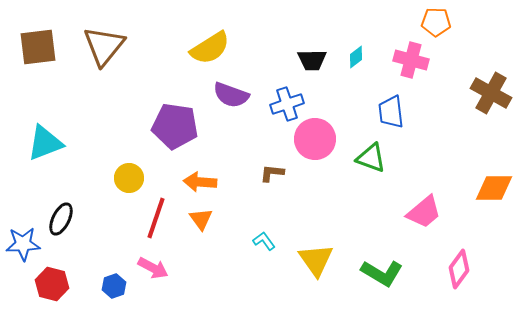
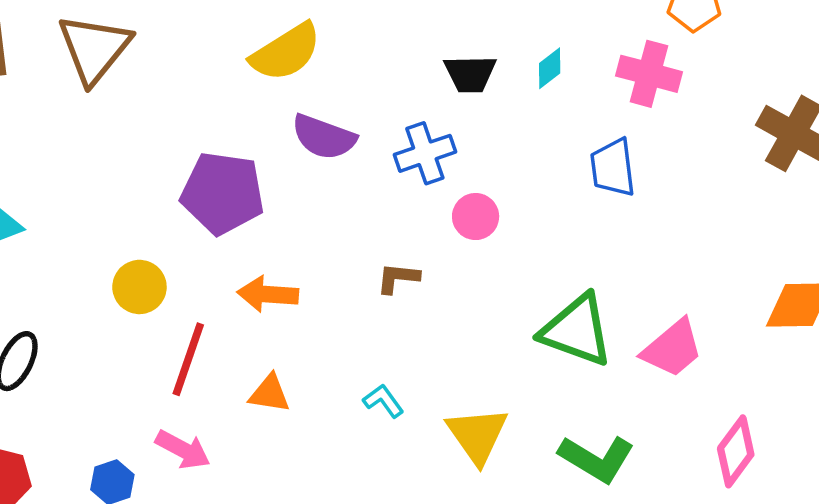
pink circle: (315, 139) -> (476, 217), size x0.6
green triangle: (371, 158) -> (577, 330), moved, size x1.4
orange triangle: (201, 219) -> (270, 394), moved, turned -45

